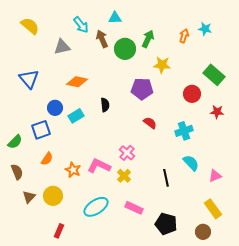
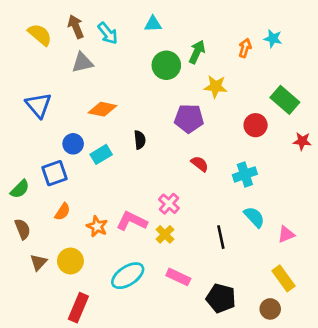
brown arrow: (102, 39) -> (76, 27), moved
red star: (217, 112) -> (302, 141), moved
red rectangle: (59, 231) -> (78, 308), size x1.5

